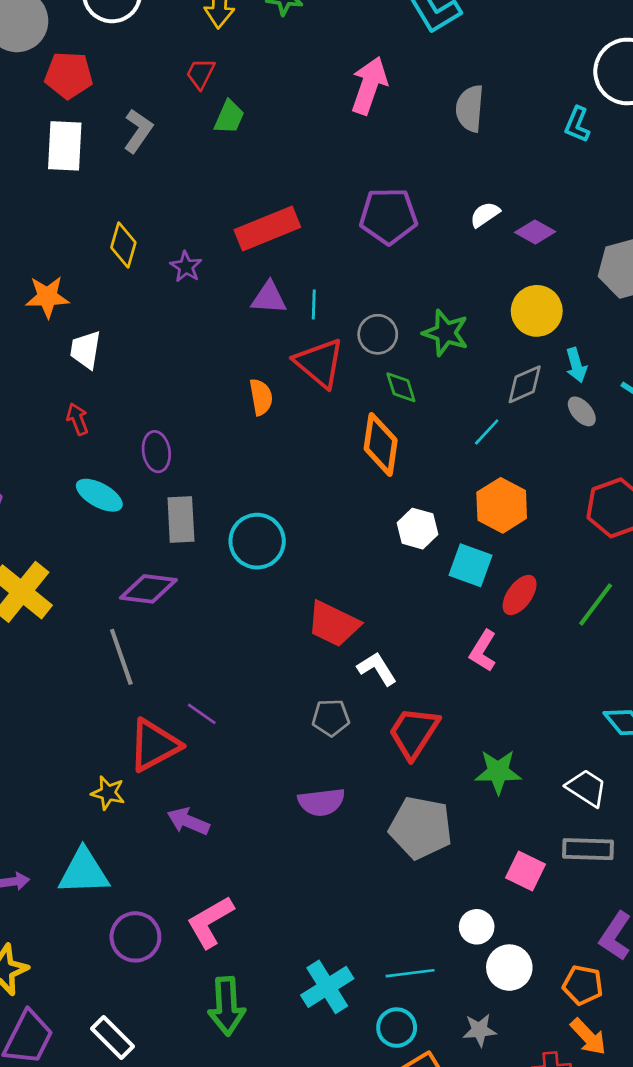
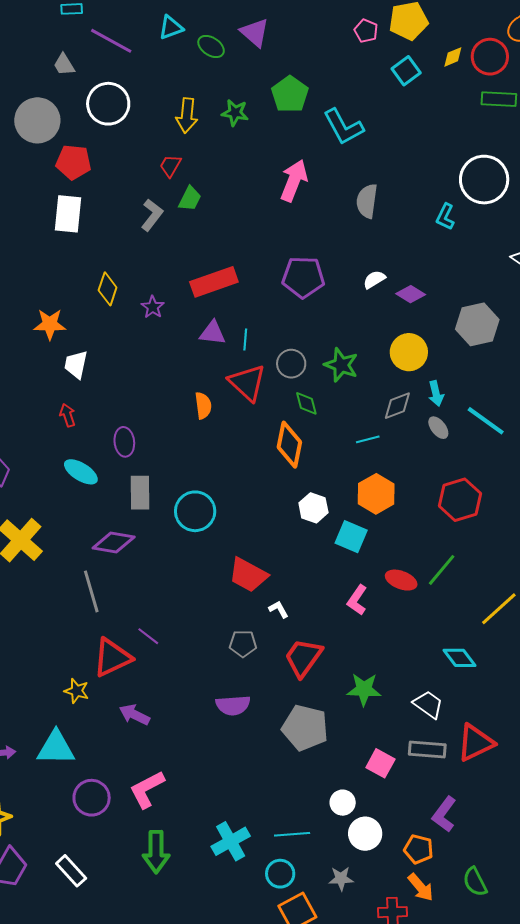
gray L-shape: (138, 131) -> (152, 215), moved
cyan line: (487, 432) -> (368, 439), turned 30
red ellipse: (520, 595) -> (401, 580), moved, turned 72
white L-shape: (377, 669) -> (279, 609), size x0.7

